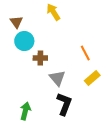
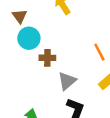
gray triangle: (57, 78) -> (67, 81), turned 30

